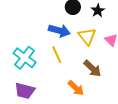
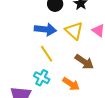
cyan cross: (25, 58) -> (42, 78), moved, size x0.7

